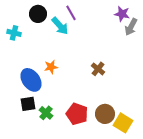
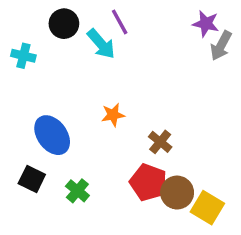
orange star: (51, 67) -> (113, 115), moved
brown cross: (98, 69) -> (160, 142), moved
black square: (28, 104) -> (32, 179), moved, turned 35
red pentagon: (77, 114) -> (148, 182), moved

